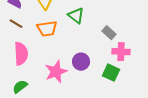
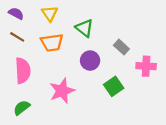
pink cross: (121, 52) -> (146, 66), moved
purple circle: (81, 62) -> (90, 61), moved
green square: (111, 73) -> (114, 86), moved, turned 30

